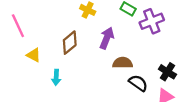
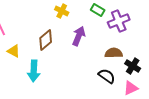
brown semicircle: (123, 63) -> (114, 53), moved
cyan arrow: (56, 77) -> (34, 71), size x1.5

